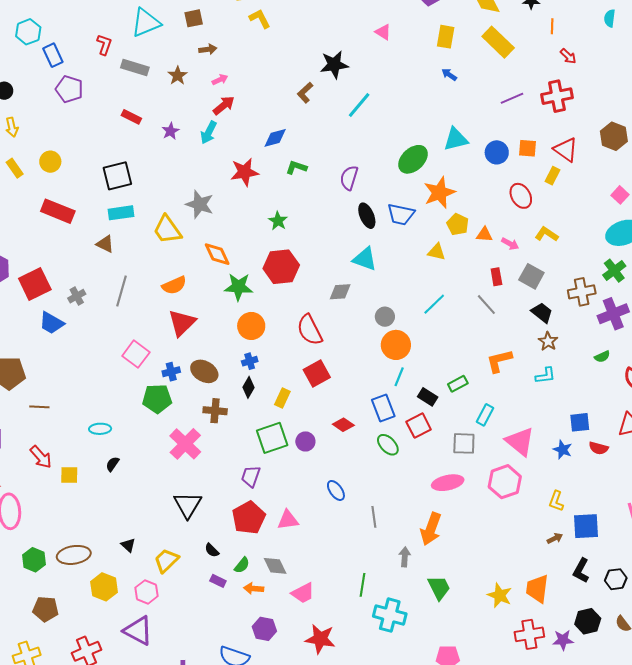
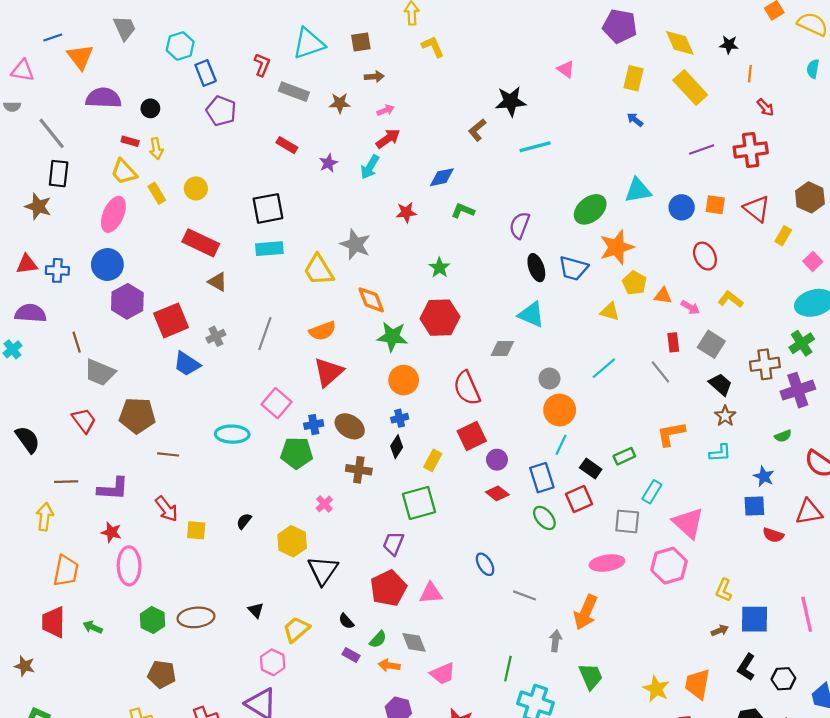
brown star: (178, 76) -> (340, 103), turned 30
cyan line: (359, 105) -> (535, 147), turned 32
red star: (244, 172) -> (406, 212), size x0.7
yellow rectangle: (552, 176) -> (783, 236), moved
brown triangle: (105, 244) -> (218, 282), moved
cyan ellipse: (100, 429) -> (232, 434), moved, size x1.4
purple circle: (305, 441) -> (497, 460), moved
pink cross: (185, 444) -> (324, 504), size x0.5
blue star: (563, 450) -> (764, 476), moved
gray line: (374, 517) -> (525, 595), turned -65
yellow hexagon: (104, 587) -> (292, 541), moved

